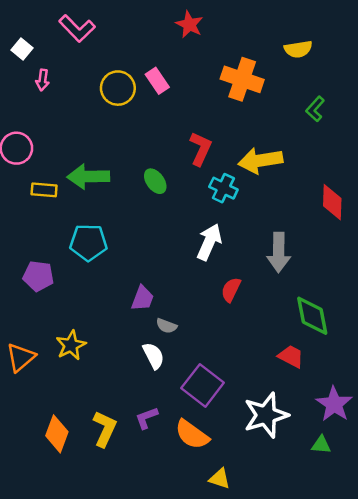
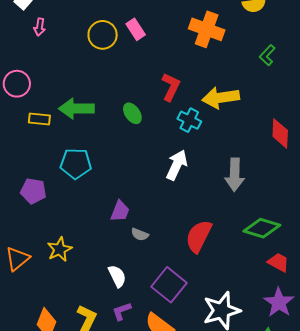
red semicircle: (231, 290) -> (199, 236), moved, size x1.6
green diamond: (312, 316) -> (262, 228), turned -63
white semicircle: (153, 356) -> (117, 276), moved
red trapezoid: (291, 356) -> (278, 262), moved

